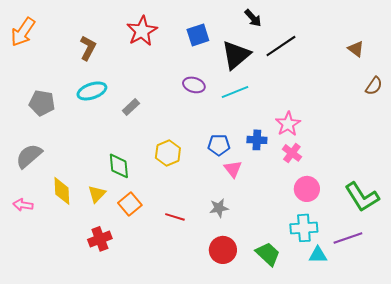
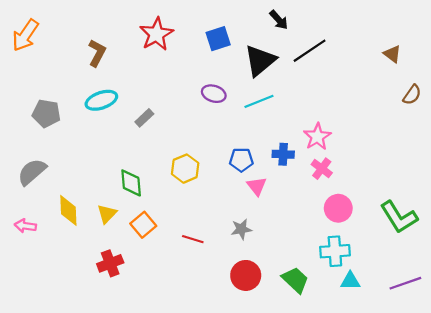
purple line: (348, 238) -> (405, 283), moved

